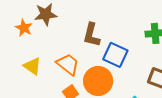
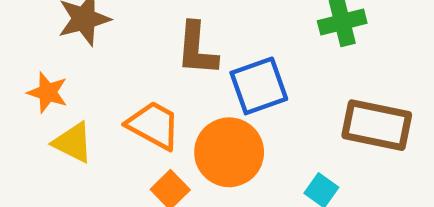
orange star: (24, 28) -> (48, 92), moved
blue square: (115, 55) -> (259, 86), turned -35

